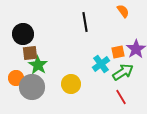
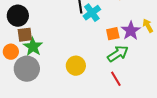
cyan cross: (101, 64) -> (92, 13), moved
orange circle: (16, 78) -> (11, 52), moved
yellow circle: (71, 84) -> (76, 66), moved

